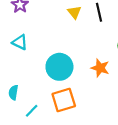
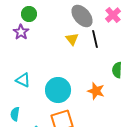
cyan triangle: (20, 42) -> (23, 80), moved

